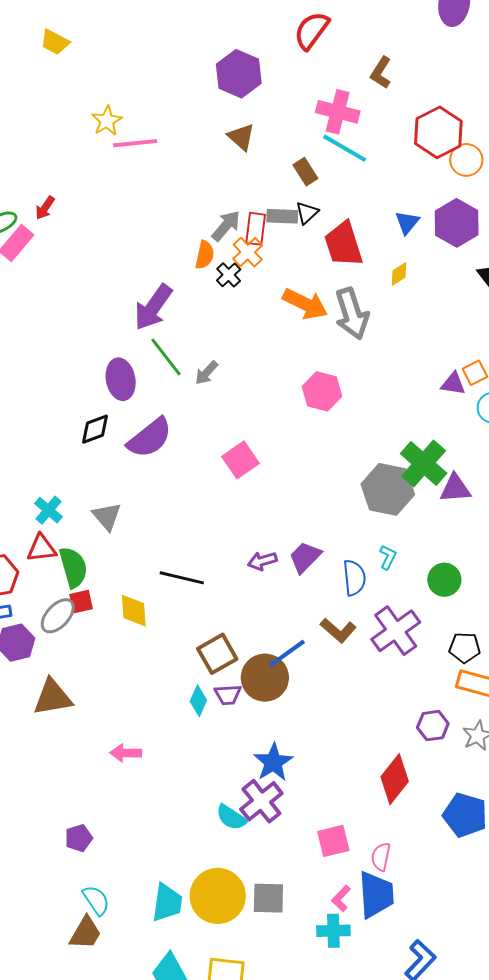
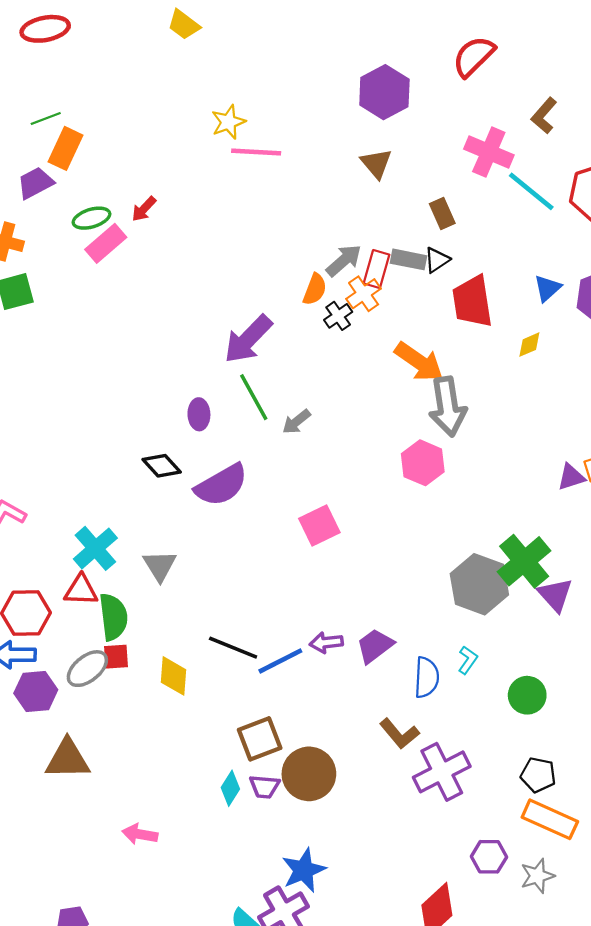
cyan line: (345, 148) -> (531, 191), moved
gray arrow: (352, 314) -> (448, 407), moved
purple ellipse: (121, 379) -> (199, 414), size x0.7
purple triangle: (453, 384) -> (571, 477), turned -36
black diamond: (95, 429) -> (162, 466), turned 60
purple triangle: (455, 488) -> (555, 595), turned 44
cyan cross: (48, 510) -> (95, 548), size x1.4
purple cross: (396, 631) -> (442, 772), moved
blue line: (287, 653) -> (280, 661), moved

